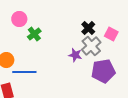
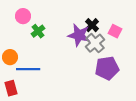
purple star: (75, 55) -> (79, 35), moved, size x1.6

